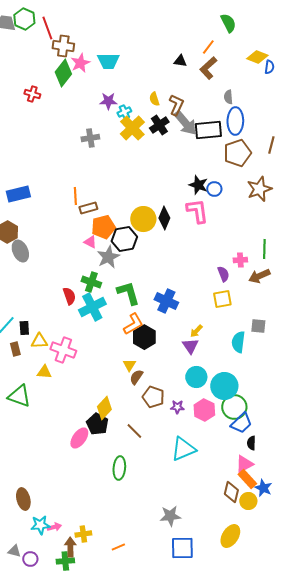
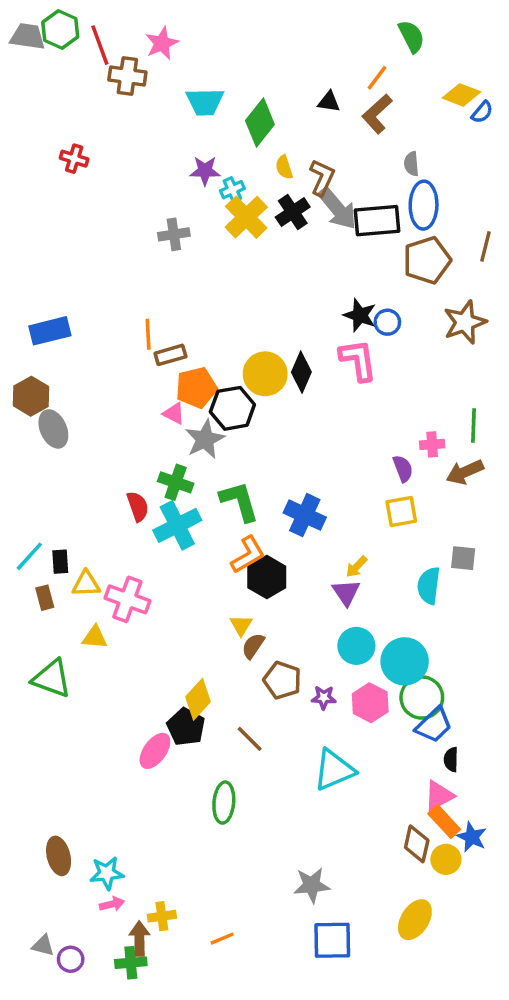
pink star: (80, 63) -> (162, 43), moved
blue semicircle: (269, 67) -> (482, 112), turned 32
green diamond: (63, 73) -> (260, 122), moved
cyan star: (40, 525) -> (107, 873), moved

